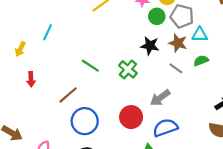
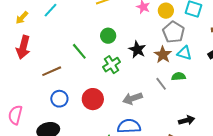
green circle: (157, 16) -> (108, 36), moved
gray line: (176, 68) -> (161, 84), moved
red arrow: (31, 79) -> (23, 47), size x1.6
red circle: (131, 117) -> (93, 99), moved
blue circle: (85, 121) -> (59, 99), size x0.7

